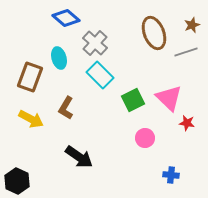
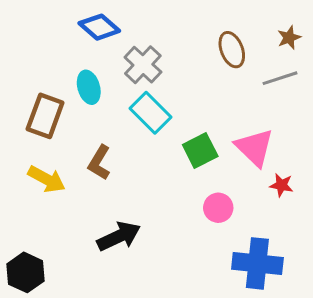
brown ellipse: (154, 33) -> (232, 50), size x0.7
black arrow: (79, 157) -> (119, 236), turned -60
blue cross: (171, 175) -> (257, 263), size x2.0

